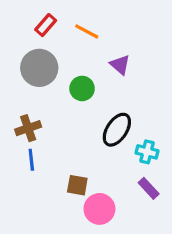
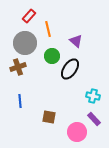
orange line: (87, 31) -> (48, 29), moved, turned 49
brown cross: (28, 128) -> (18, 67), moved
black ellipse: (117, 130) -> (70, 69), moved
pink circle: (99, 209) -> (77, 132), moved

